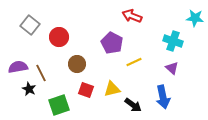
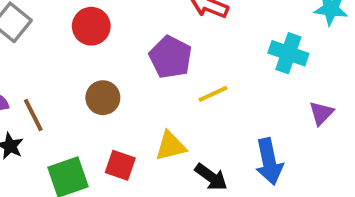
red circle: (59, 37) -> (91, 26), moved
purple triangle: (172, 68) -> (321, 113), moved, turned 32
red square: (86, 90) -> (120, 165), moved

